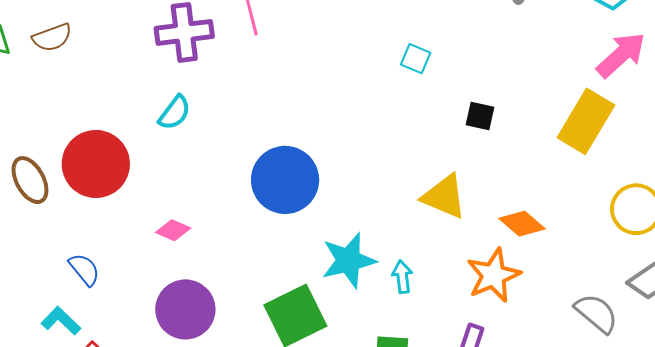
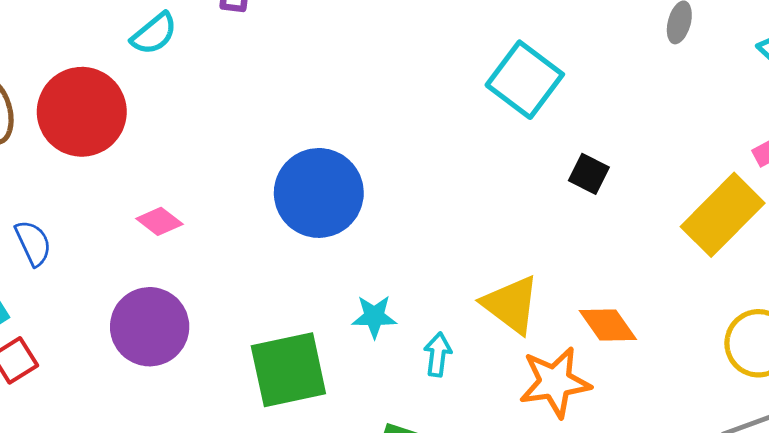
cyan square: (416, 59) -> (525, 80), size x1.8
cyan semicircle: (174, 113) -> (154, 34), moved
yellow triangle: (444, 197) -> (511, 305), moved
cyan star: (349, 260) -> (374, 316), size x0.6

